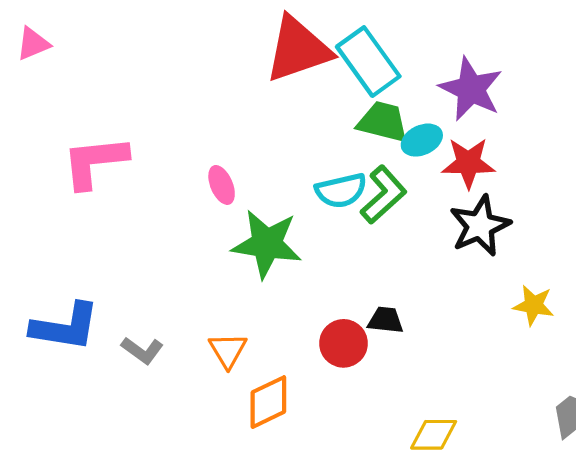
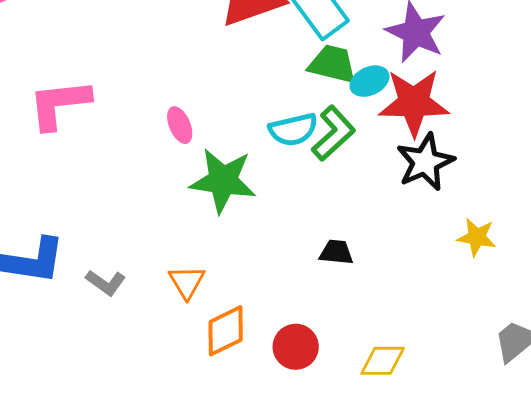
red star: (468, 163) -> (414, 103), size x1.4
red circle: (343, 343) -> (296, 347), moved

